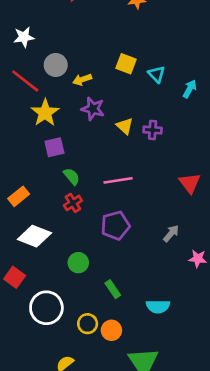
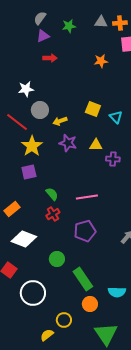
white star: (24, 37) -> (26, 89), moved
yellow triangle: (125, 126) -> (96, 145), moved, turned -40
purple square: (54, 147) -> (29, 172), moved
green rectangle: (113, 289) -> (83, 279), size x1.6
yellow circle: (88, 324) -> (64, 320), moved
orange circle: (111, 330) -> (90, 304), moved

